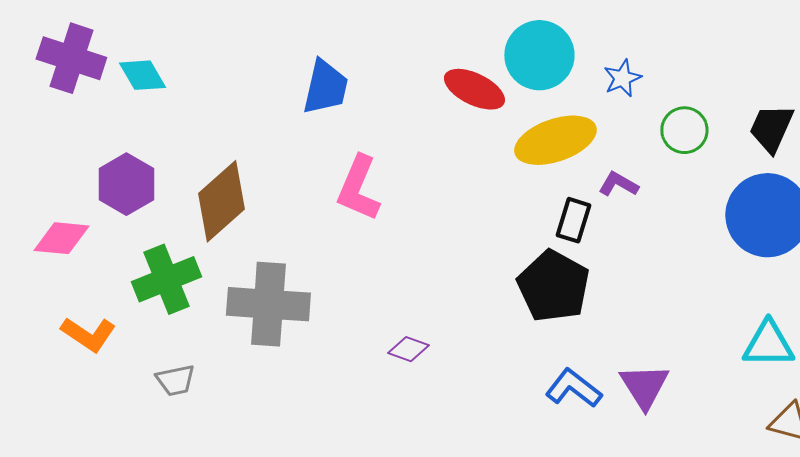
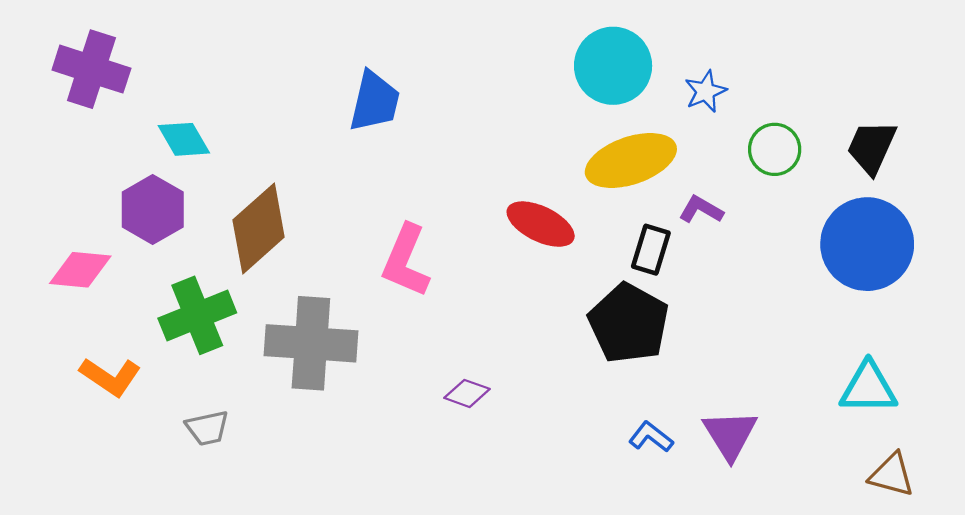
cyan diamond: (142, 75) -> (184, 139), moved
red ellipse: (474, 89) -> (541, 224), moved
pink L-shape: (358, 188) -> (406, 261), moved
blue L-shape: (573, 388) -> (651, 437), size x0.7

